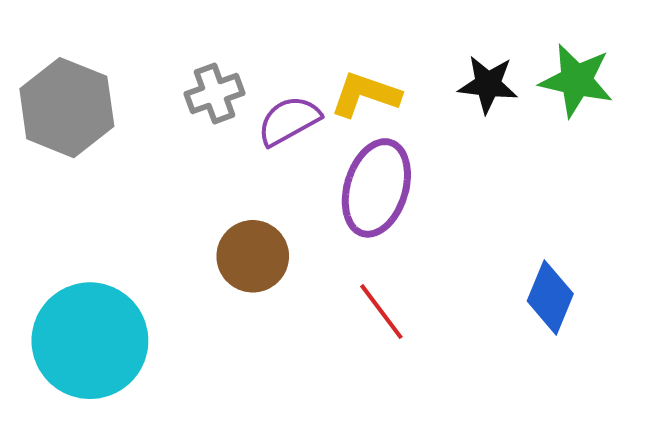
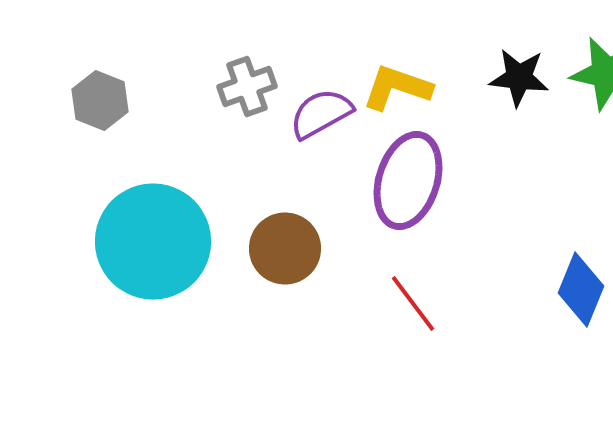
gray hexagon: (67, 108) -> (100, 100), size x0.6
cyan circle: (90, 341) -> (153, 242), moved

